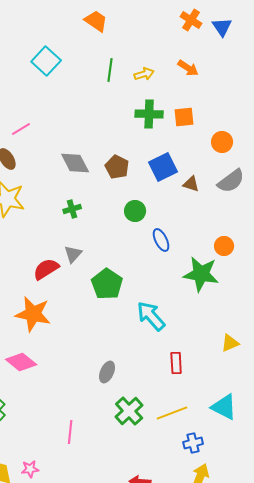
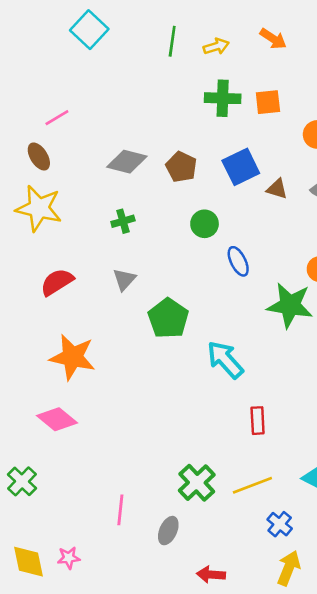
gray diamond: (75, 163) -> (127, 162), turned -48
red semicircle: (46, 269) -> (57, 282), moved
gray ellipse: (107, 372) -> (168, 531), moved
blue cross: (193, 443) -> (280, 524), turned -36

